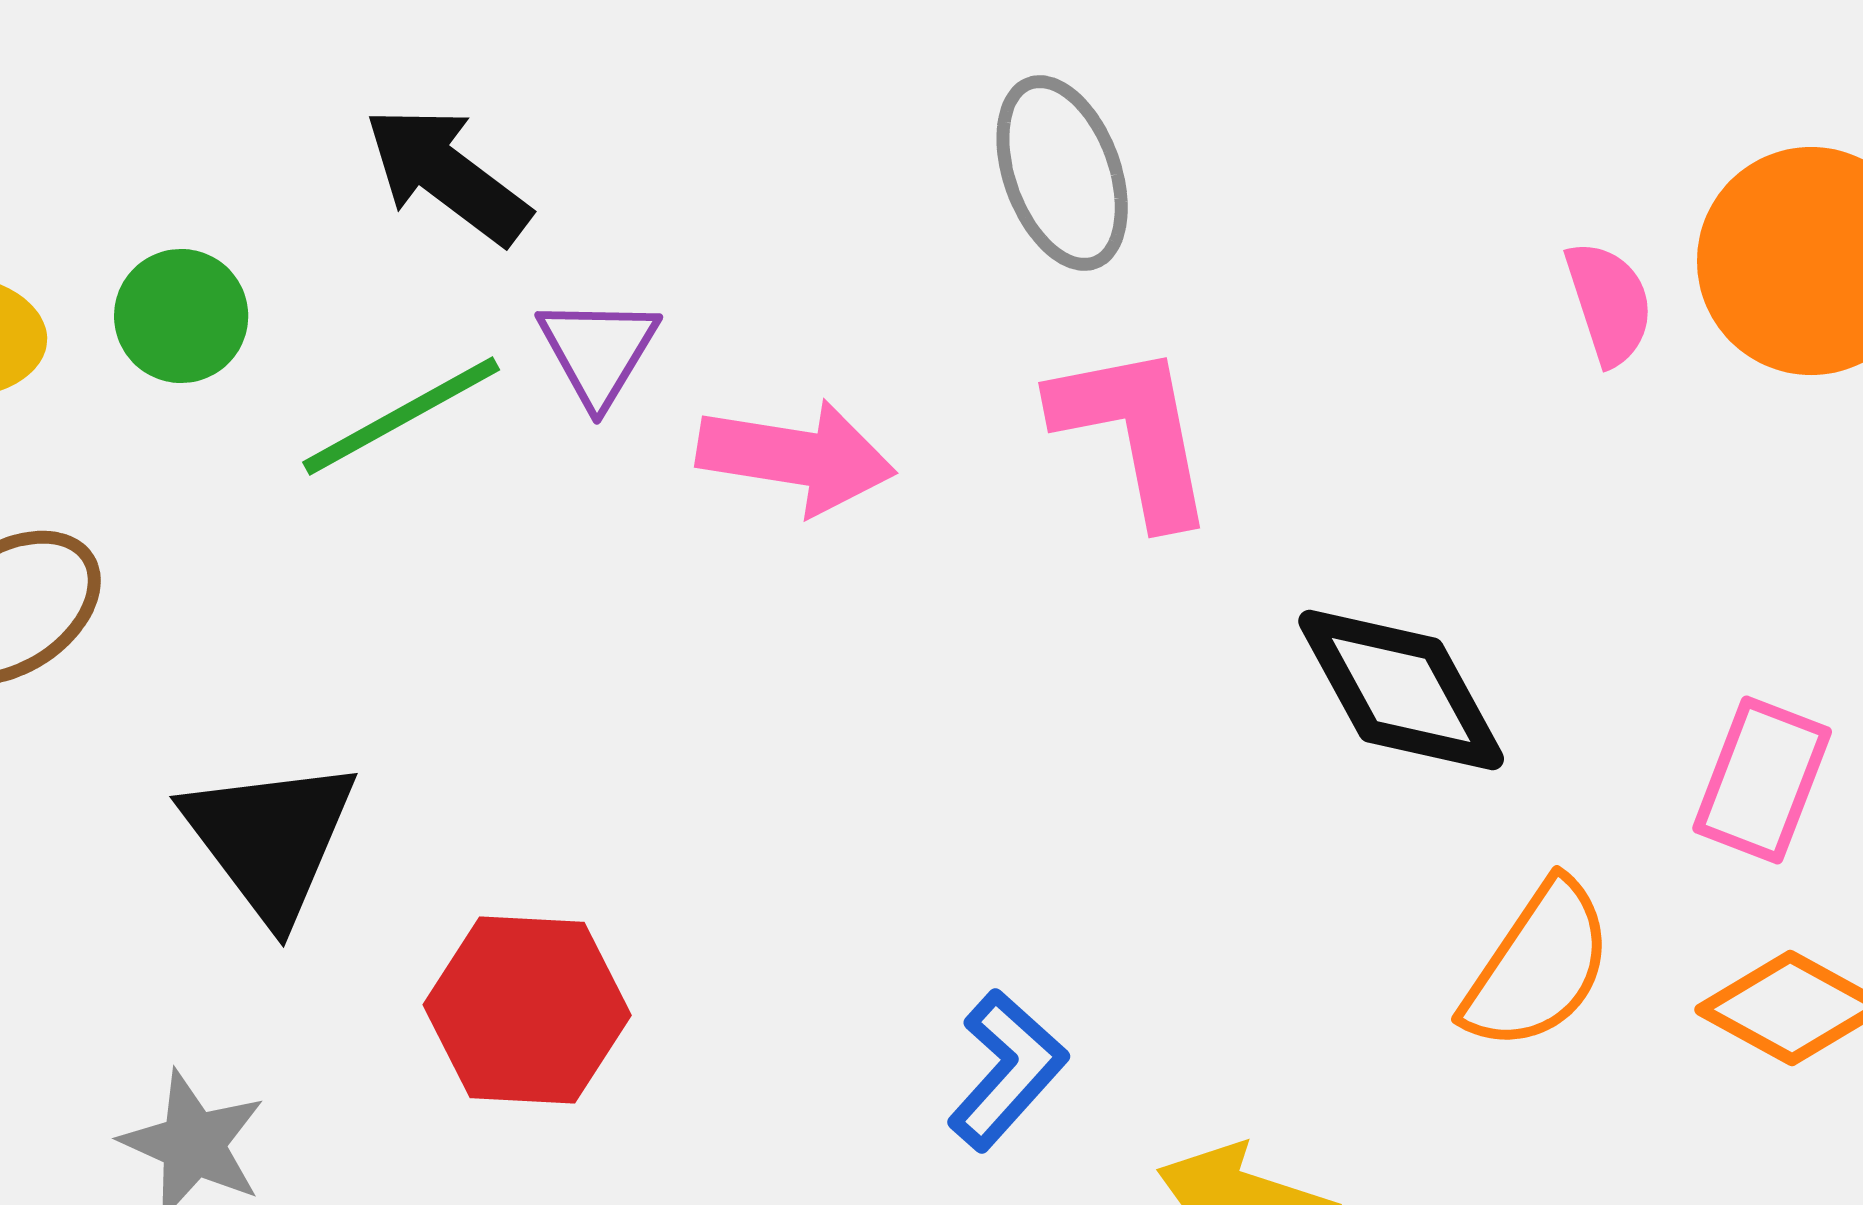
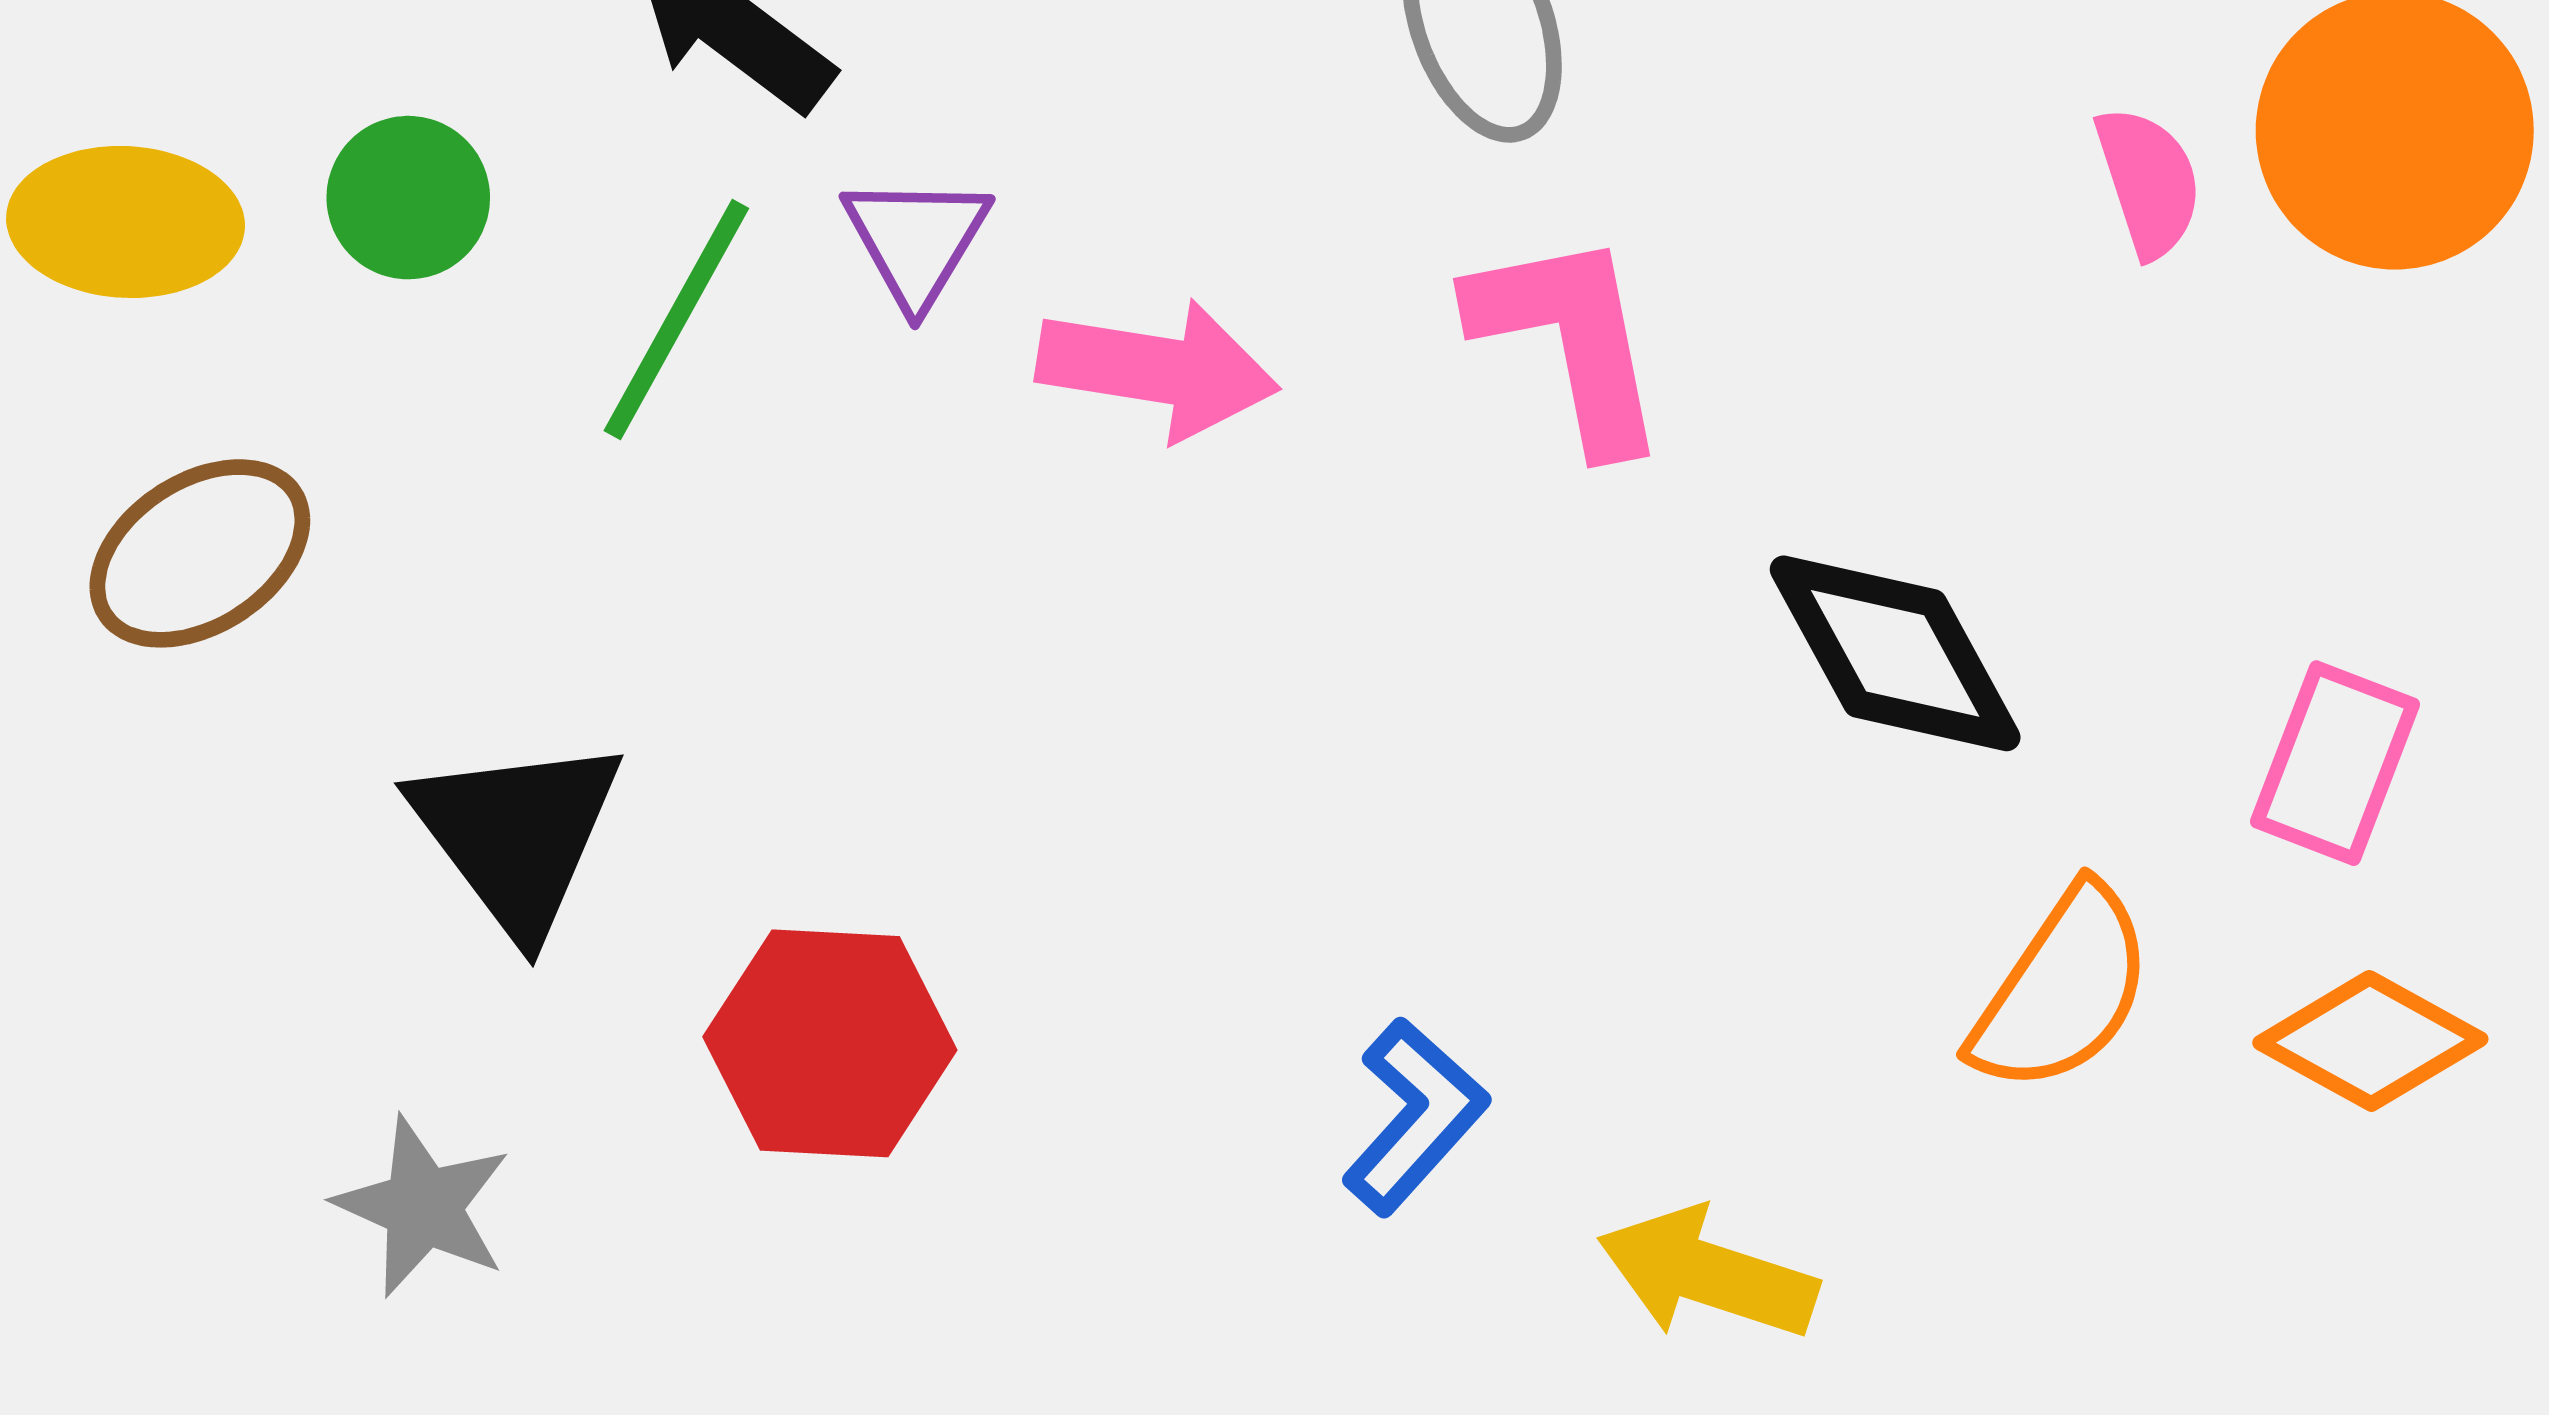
green line: (401, 416) -> (676, 319), turned -32

